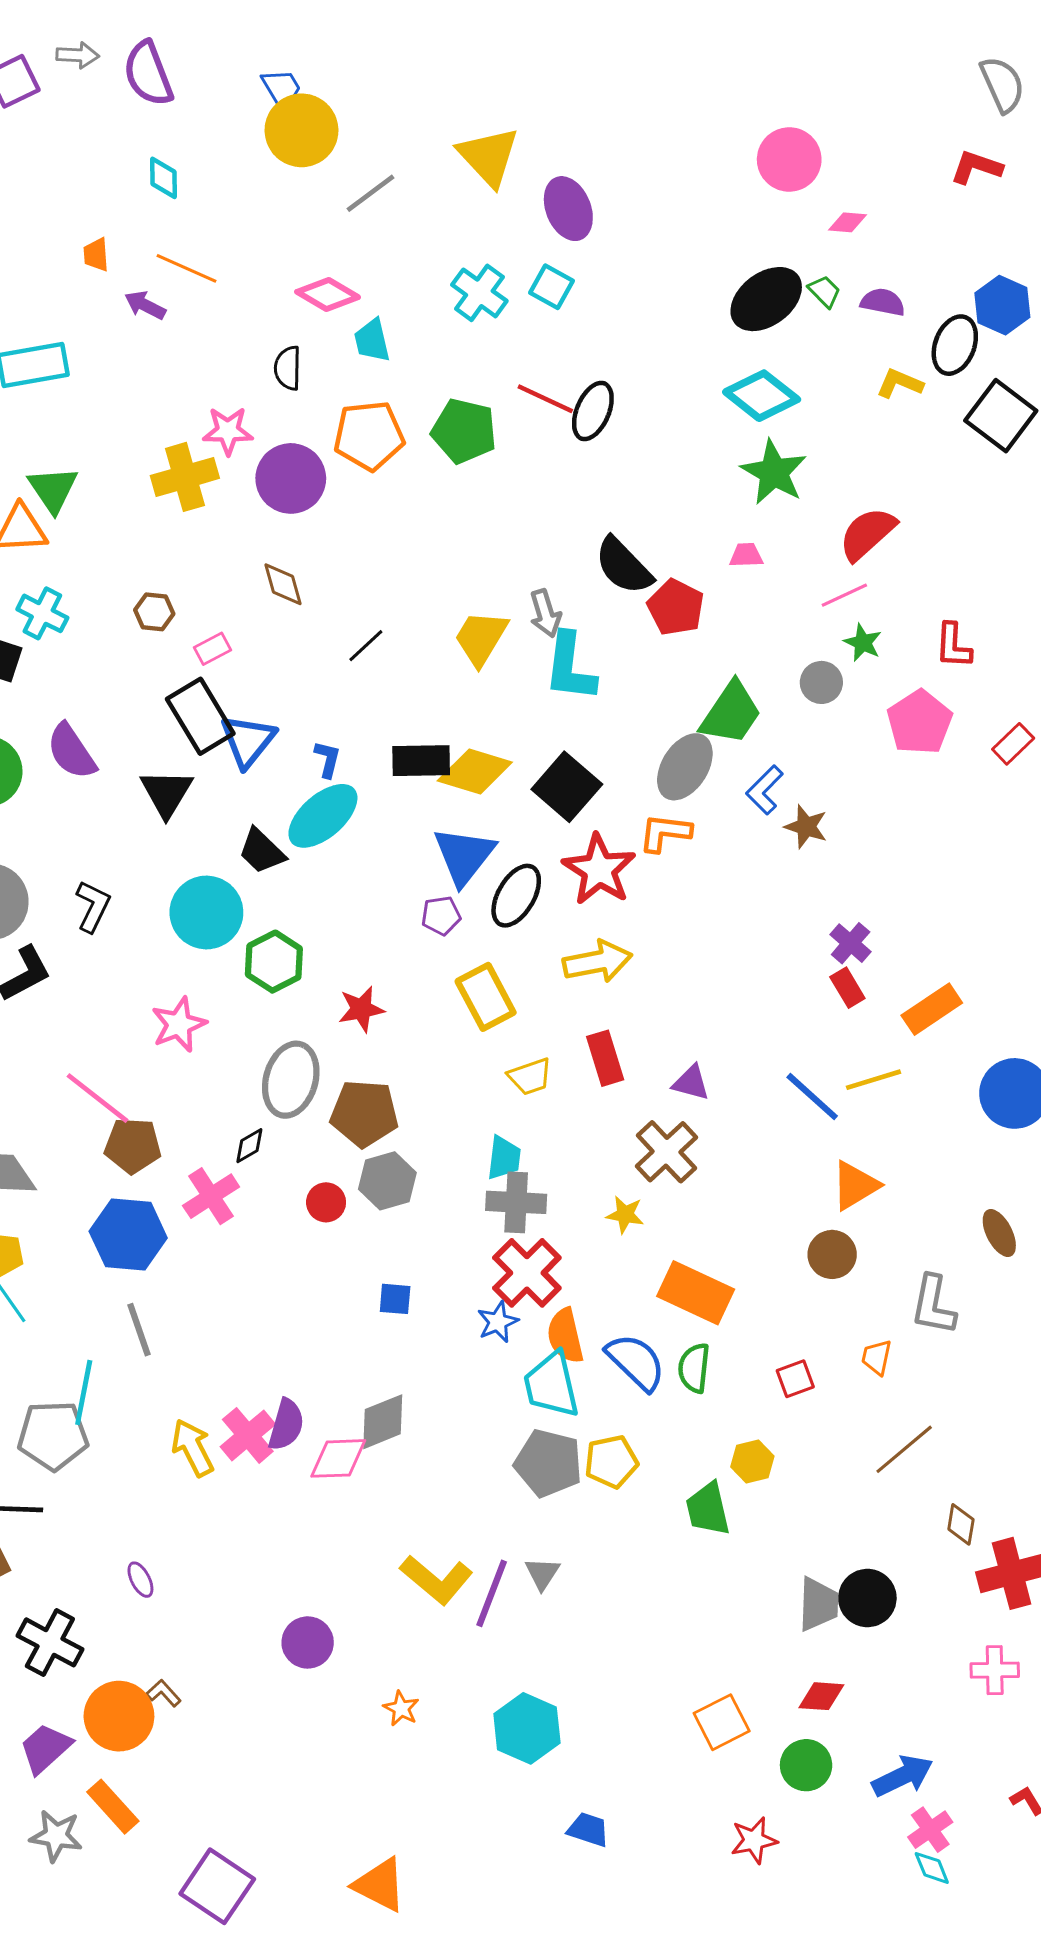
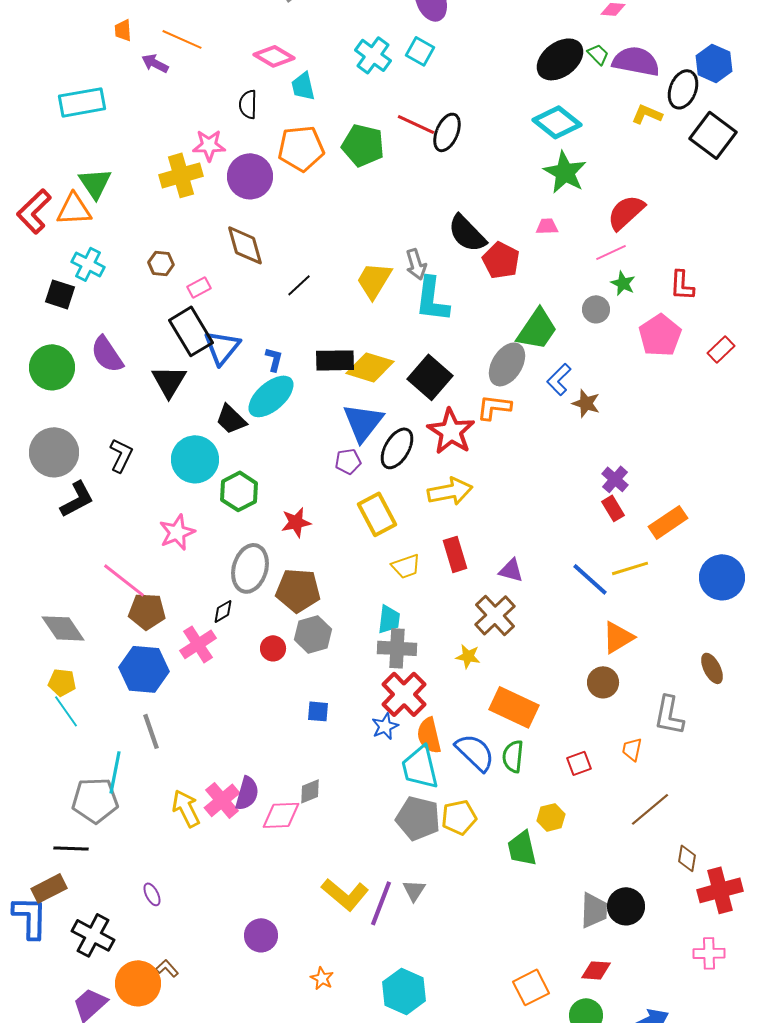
purple semicircle: (883, 302) -> (636, 61), size x1.6
brown diamond: (283, 584) -> (245, 245), size x1.4
gray diamond: (383, 1422) -> (310, 791), size x0.7

